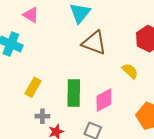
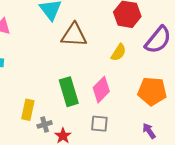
yellow semicircle: (130, 71) -> (119, 52), turned 96
yellow rectangle: (33, 87) -> (28, 110), moved

